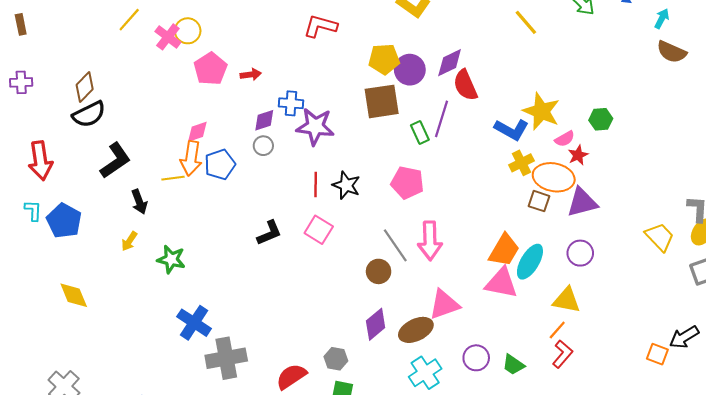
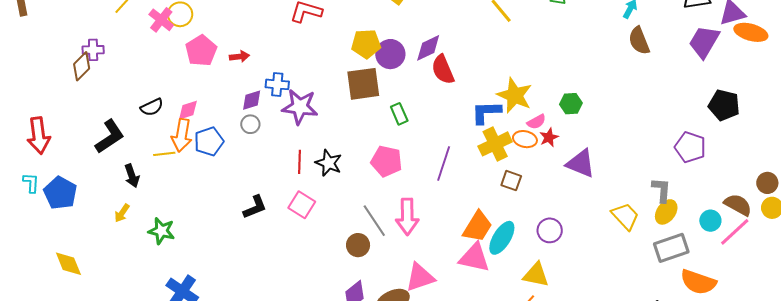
brown semicircle: (672, 52) -> (639, 41), turned 44
purple cross: (21, 82) -> (93, 50), moved
black semicircle: (89, 114) -> (152, 107), moved, size x0.7
purple line: (441, 119) -> (444, 164), moved
blue L-shape: (512, 130) -> (486, 112), turned 148
yellow cross: (521, 163) -> (495, 144), size x1.4
orange ellipse: (554, 177) -> (525, 139), moved, size x0.6
purple triangle: (582, 202) -> (581, 163), moved, turned 36

